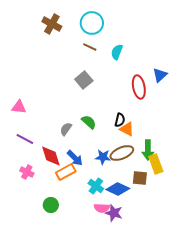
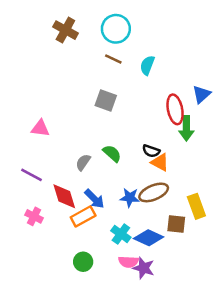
gray square: (84, 80) -> (106, 101), turned -30
pink triangle: (19, 107) -> (40, 128), moved
black semicircle: (120, 120) -> (151, 151), turned 96
green arrow: (148, 150) -> (186, 128), moved
green circle: (51, 205) -> (83, 262), moved

